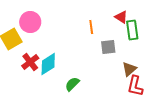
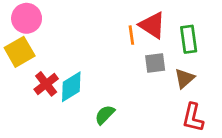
red triangle: (121, 17) -> (152, 25), moved, size x1.5
pink circle: (30, 22) -> (27, 18), moved
brown triangle: (129, 69) -> (184, 78), moved

